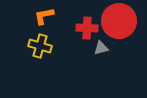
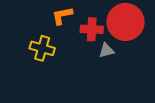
orange L-shape: (44, 16) -> (62, 16), moved

